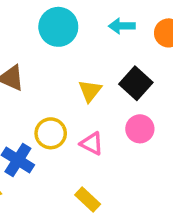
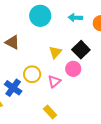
pink circle: (140, 129) -> (73, 69), moved
pink triangle: (92, 144) -> (54, 81), turned 48

